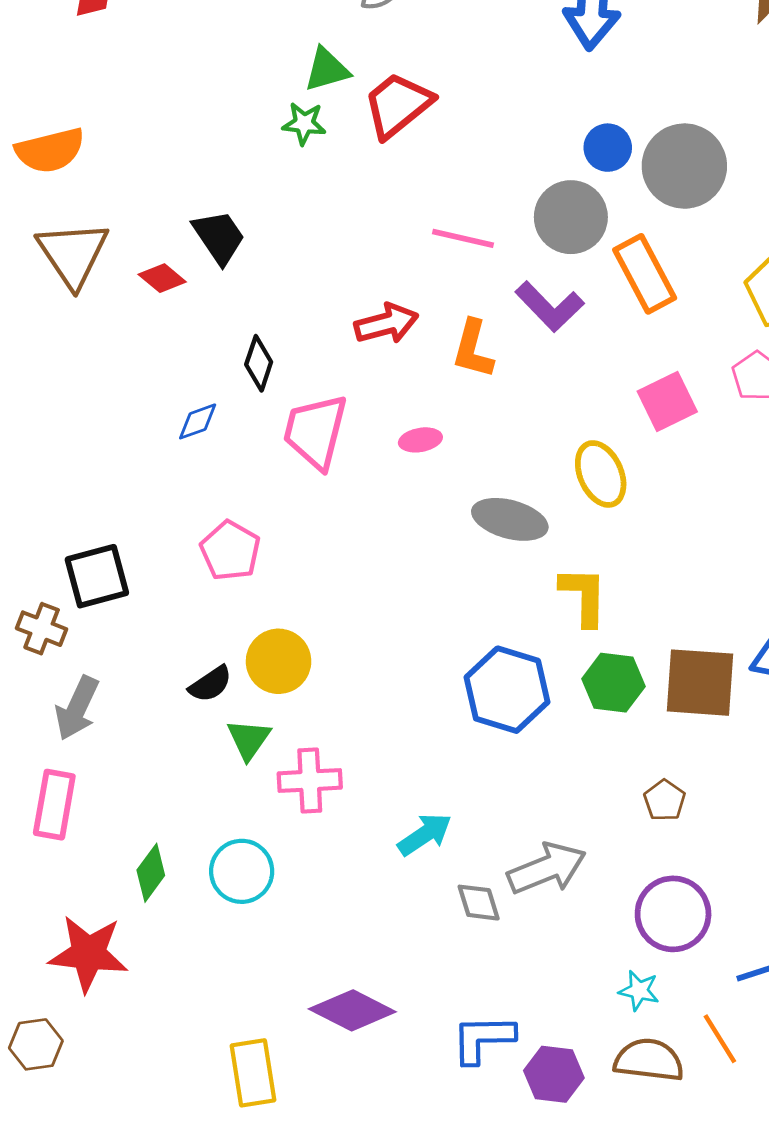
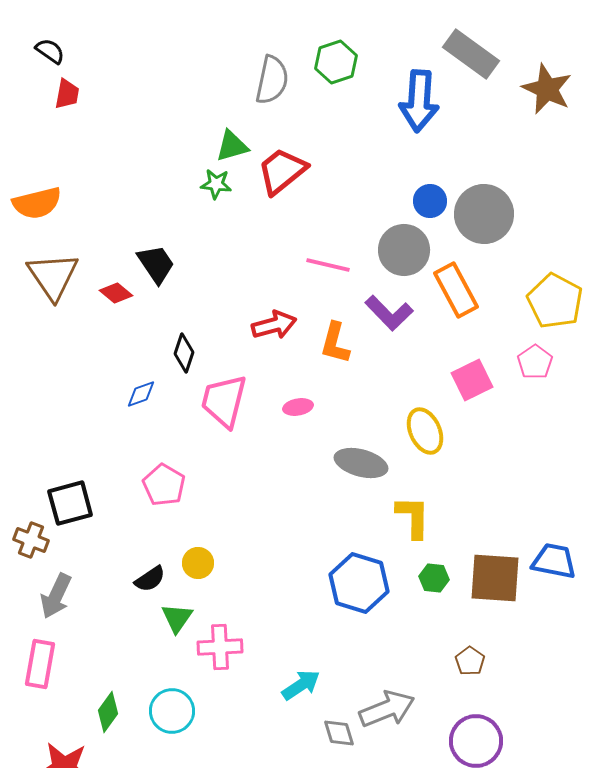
yellow circle: (279, 661) -> (198, 563), size x0.7
green hexagon: (613, 683) -> (434, 578), size x0.7

